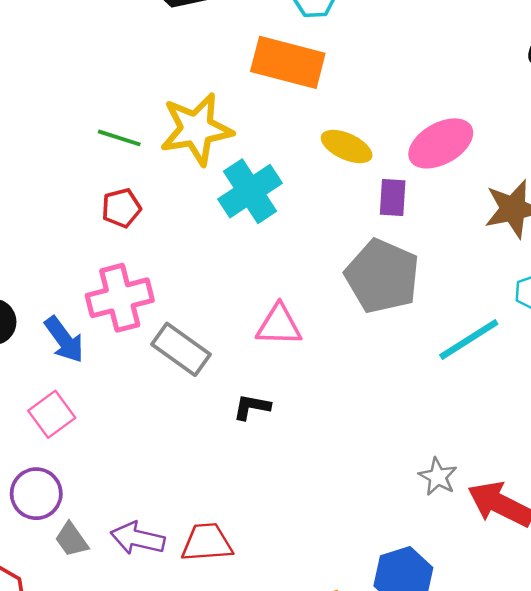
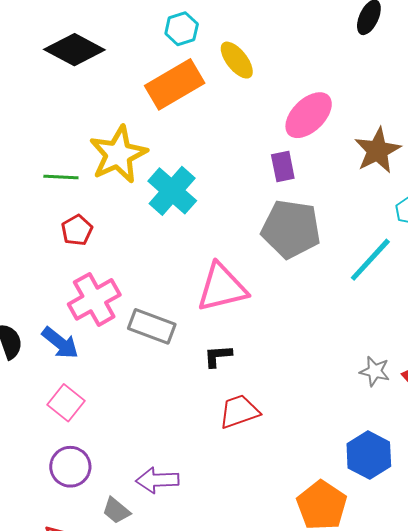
orange rectangle: (288, 62) -> (175, 84), turned -30
yellow ellipse: (347, 147) -> (237, 60), moved, turned 42
pink triangle: (279, 325) -> (222, 288), size x1.4
gray trapezoid: (71, 540) -> (116, 510), moved
red trapezoid: (207, 543) -> (239, 411), moved

